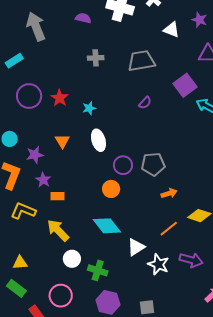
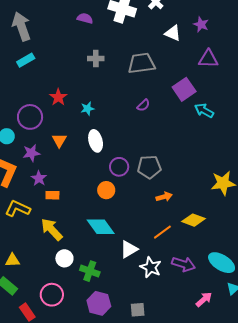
gray arrow: (36, 26) -> (21, 26), moved
cyan rectangle: (14, 61) -> (26, 60), moved
purple circle: (29, 96) -> (30, 117), moved

